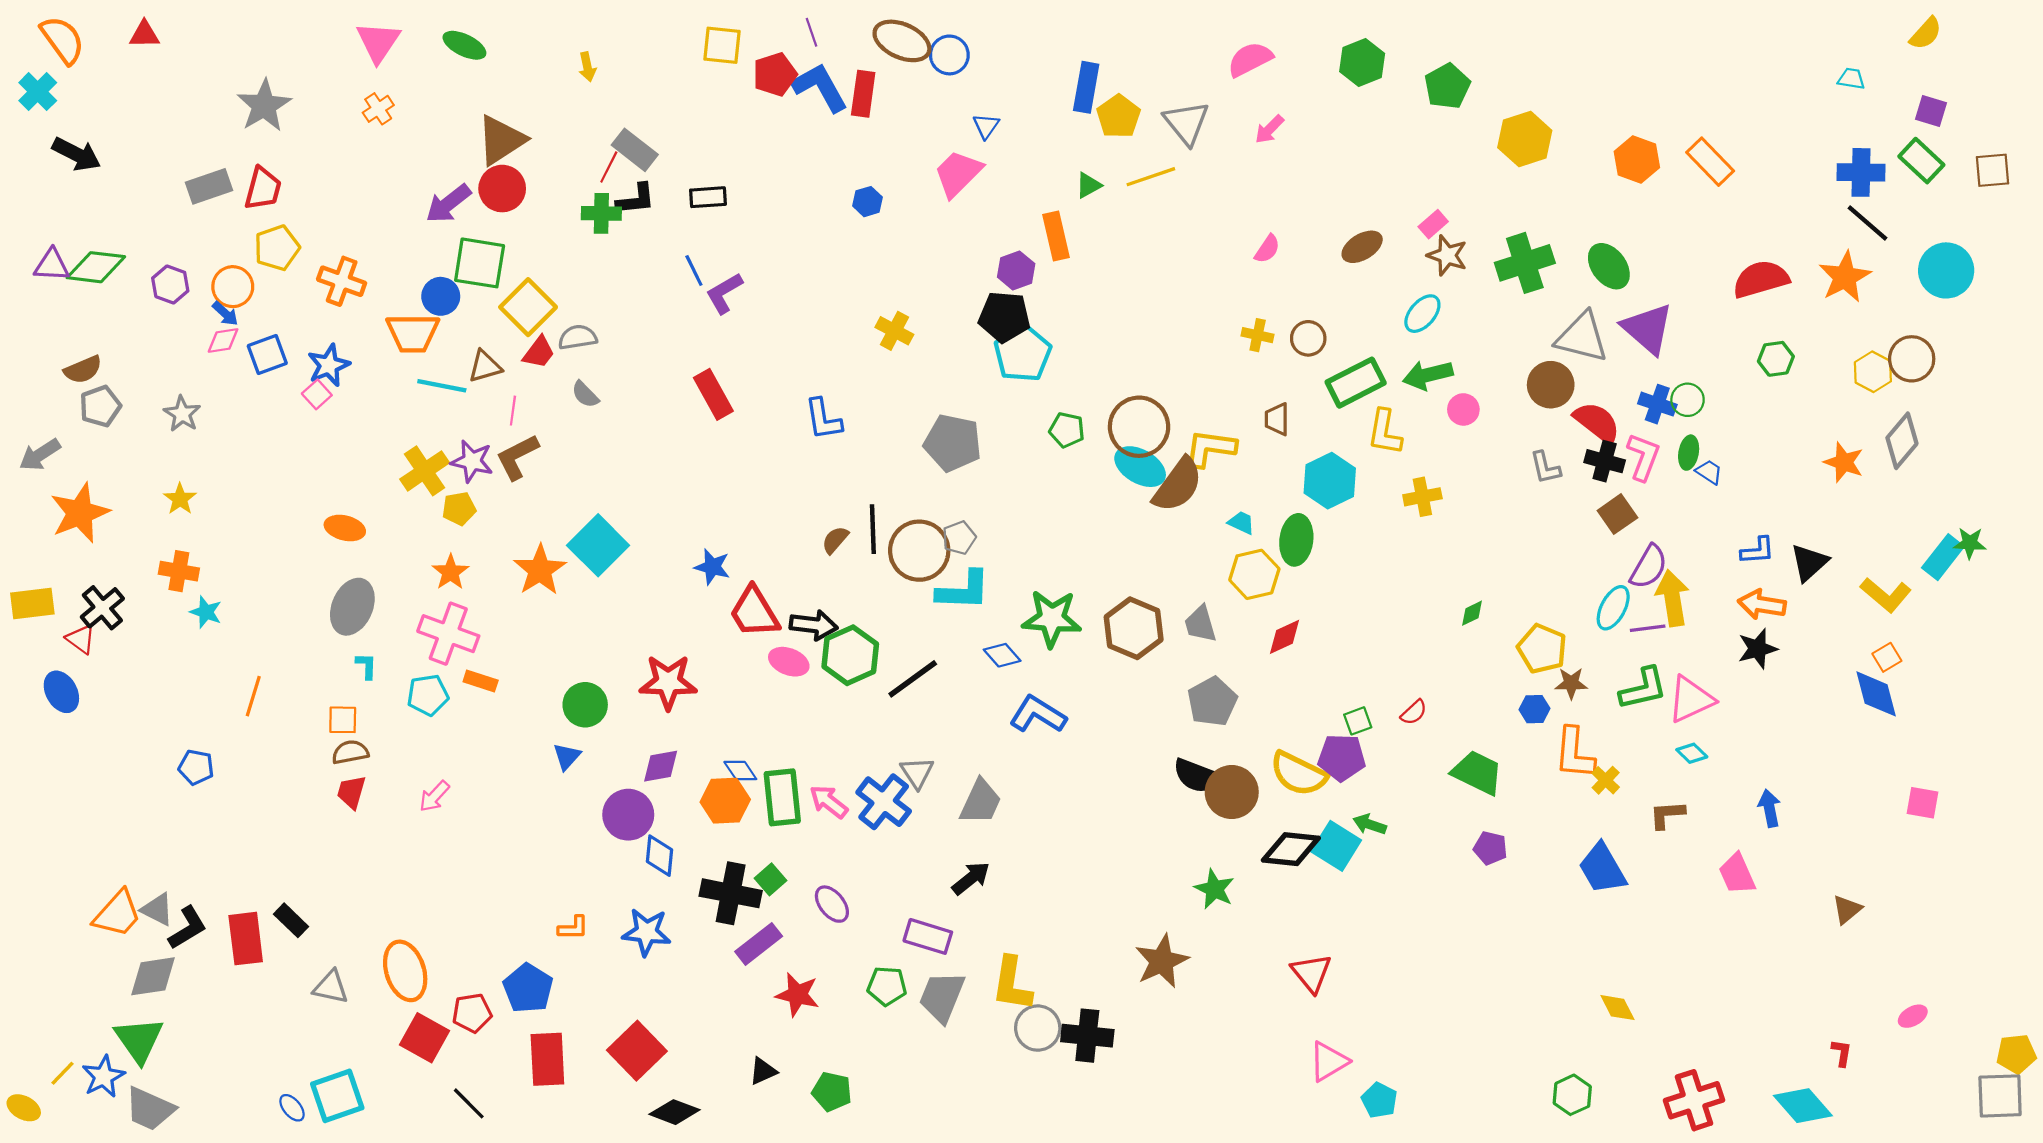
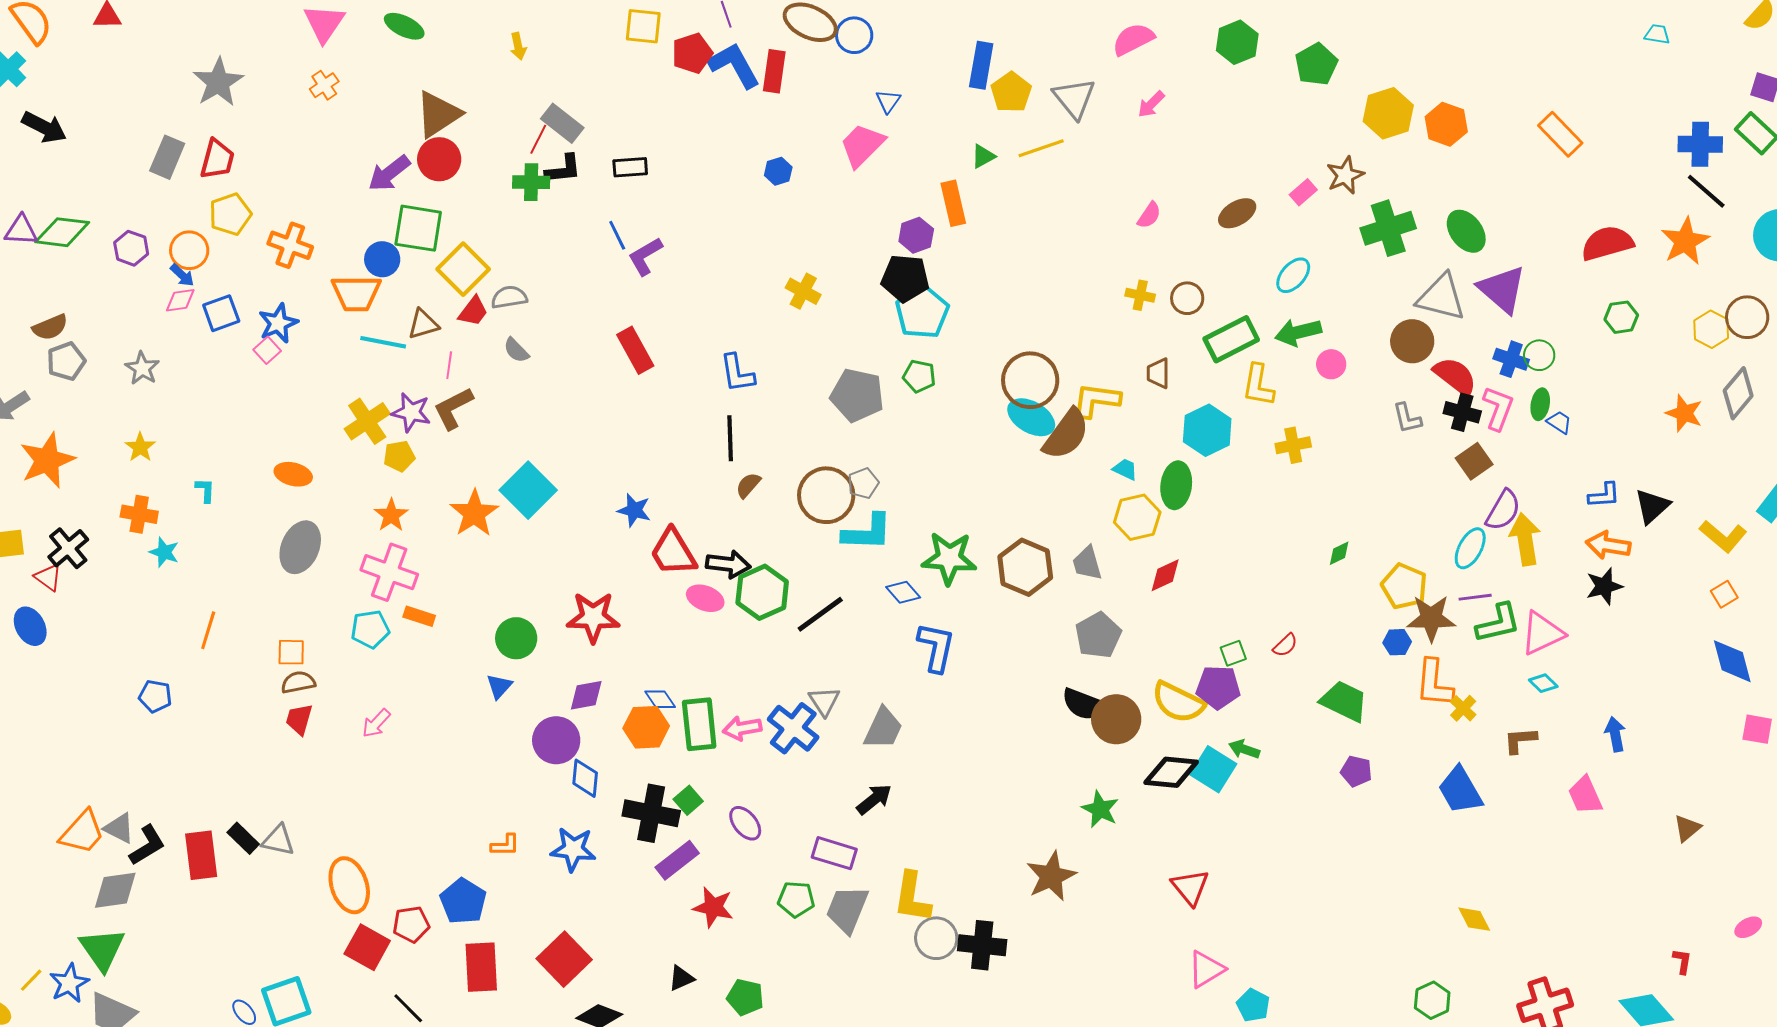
cyan trapezoid: (1851, 79) -> (1657, 34), moved
orange hexagon: (1637, 159) -> (1446, 124), moved
gray rectangle: (209, 186) -> (167, 157), turned -48
brown star: (1447, 255) -> (1345, 175), moved, turned 30
green pentagon: (1067, 430) -> (919, 376), moved
black line: (873, 529) -> (730, 438), moved
purple line: (1648, 628) -> (1475, 597), moved
cyan L-shape: (366, 666) -> (205, 490), moved
brown star: (1571, 683) -> (1431, 618), size x1.6
blue diamond: (1876, 694) -> (1732, 661), moved
blue L-shape: (1038, 714) -> (936, 647), turned 70
pink arrow: (829, 802) -> (742, 728), turned -48
gray triangle: (331, 987) -> (278, 840), moved

